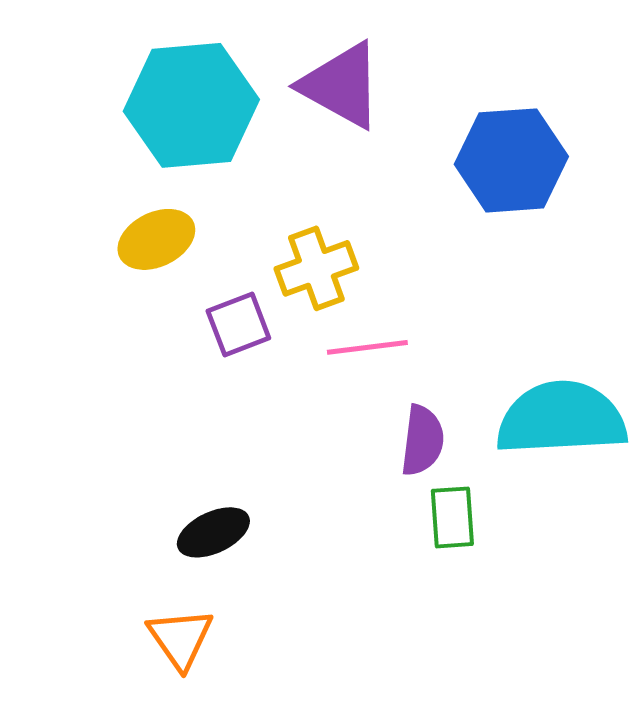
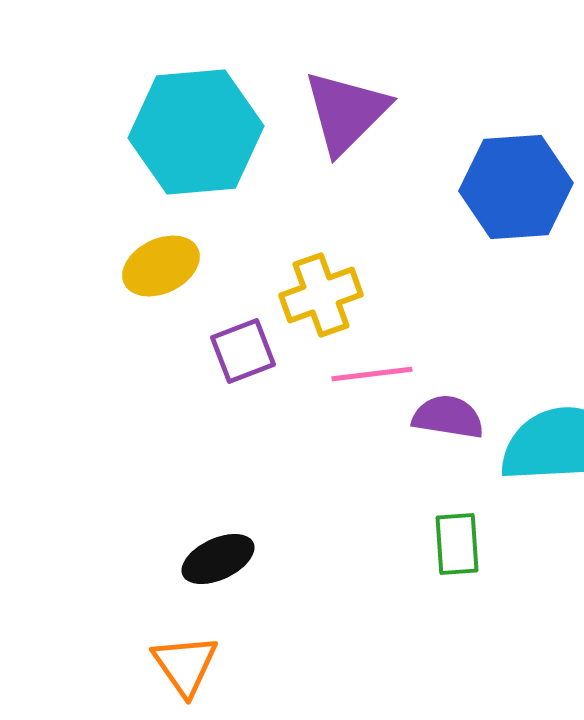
purple triangle: (341, 85) -> (346, 112), turned 46
purple semicircle: (422, 440) -> (448, 417), moved, turned -88

